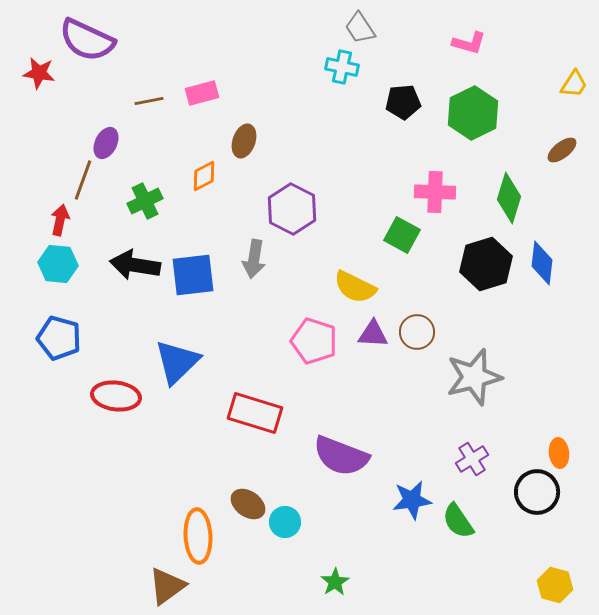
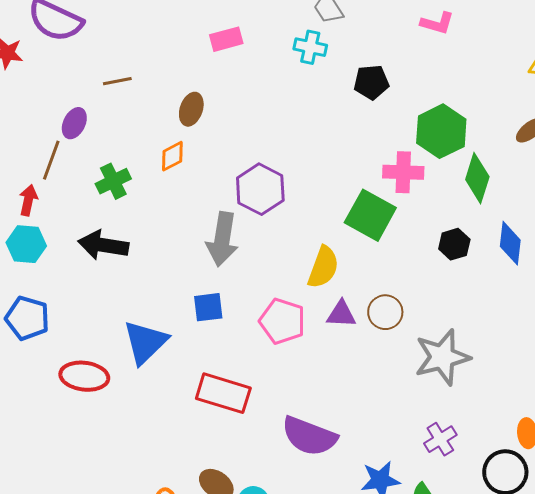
pink rectangle: (202, 93) -> (226, 39), moved
green hexagon: (473, 113) -> (441, 131), moved
brown ellipse: (244, 141) -> (191, 109), moved
green square: (402, 235) -> (370, 215), size x1.4
gray arrow: (254, 259) -> (222, 239), size x1.4
black hexagon: (486, 264) -> (454, 244), size x0.6
blue square: (193, 275) -> (208, 307), moved, size x0.7
yellow semicircle: (355, 287) -> (323, 267), turned -96

